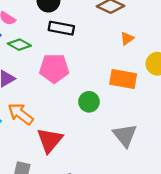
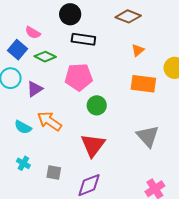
orange triangle: (127, 38) -> (138, 50), moved
green circle: (89, 102) -> (97, 105), moved
red triangle: (50, 140) -> (93, 145), moved

